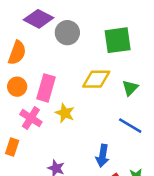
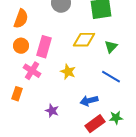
yellow star: (65, 113) -> (68, 72), moved
blue arrow: (103, 156) -> (89, 101), turned 66

